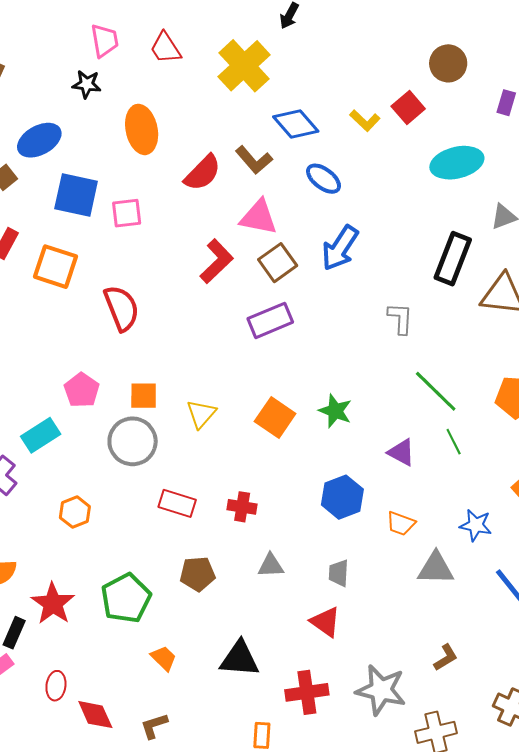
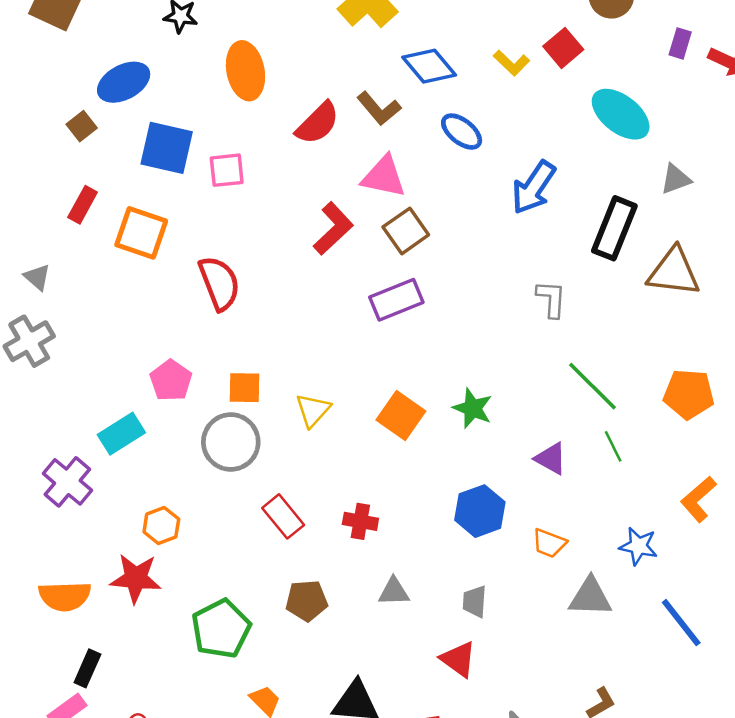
cyan ellipse: (457, 163) -> (621, 114), turned 51
blue arrow: (340, 248) -> (534, 188), moved
red rectangle: (177, 503) -> (283, 516), turned 33
red star: (53, 604) -> (136, 578), moved, turned -30

